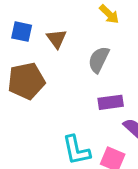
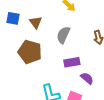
brown pentagon: (26, 81) -> (30, 52), moved, turned 30

